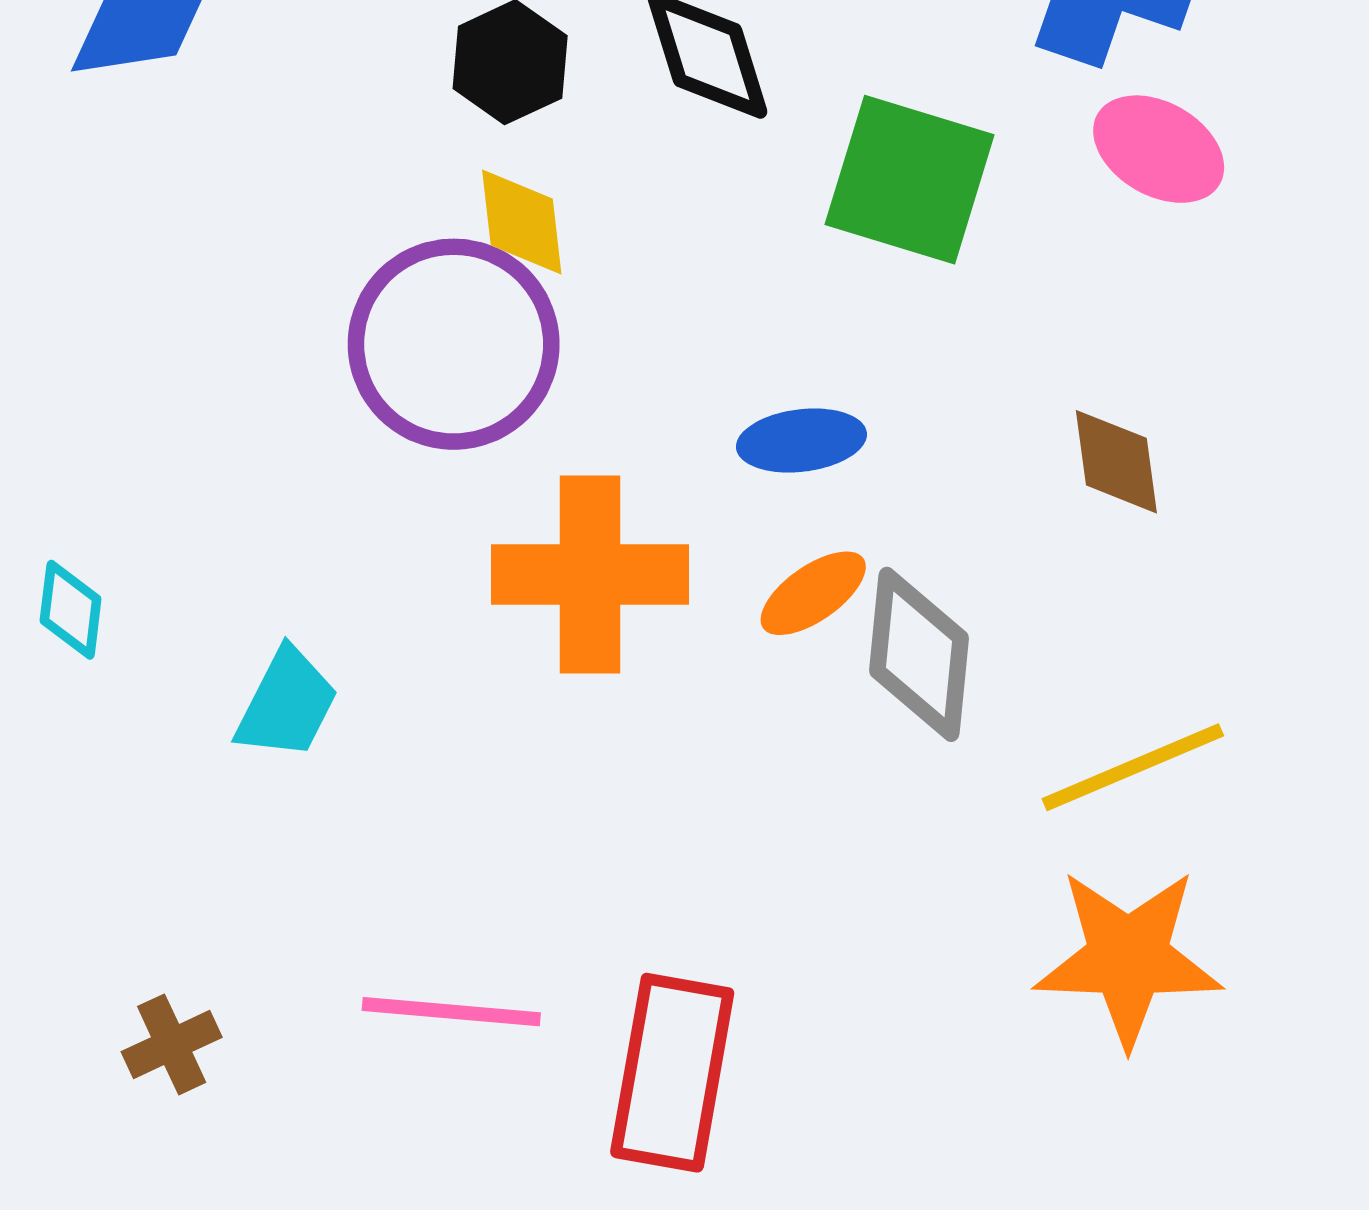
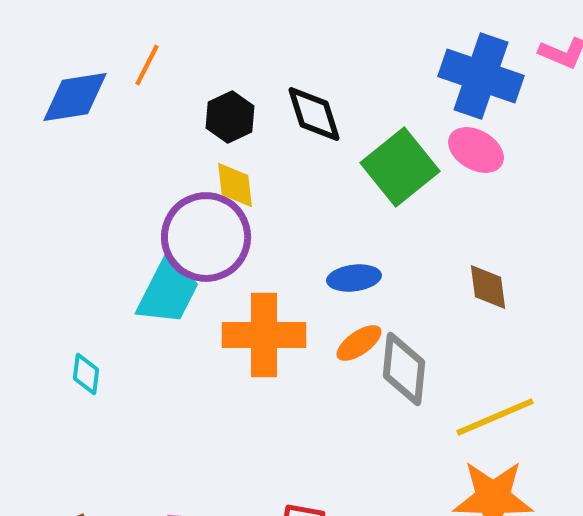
pink ellipse: (1159, 149) -> (476, 150), moved
green square: (910, 180) -> (400, 167), turned 34
cyan diamond: (71, 610) -> (86, 374), moved
cyan trapezoid: (287, 704) -> (168, 291), moved, size x1.4

